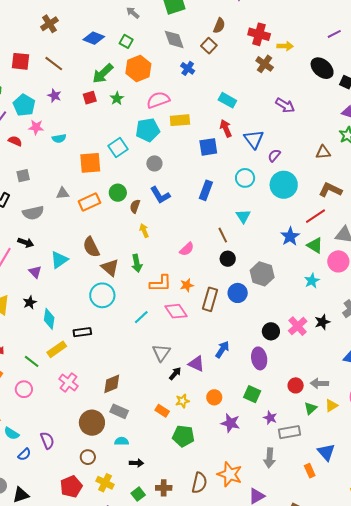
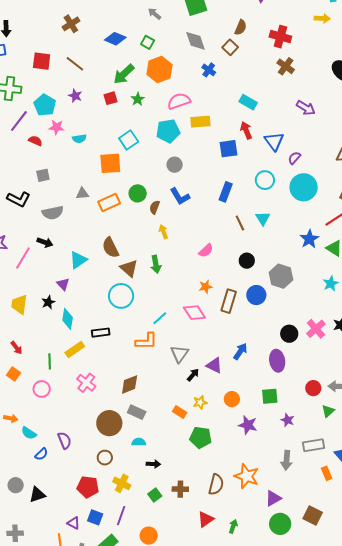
yellow arrow: (285, 46) -> (322, 18), moved
cyan square: (118, 147) -> (129, 140), moved
brown line: (223, 235) -> (240, 223), moved
purple triangle: (35, 272) -> (63, 284), moved
orange L-shape: (161, 283) -> (146, 341), moved
green line: (32, 361) -> (50, 361), turned 49
green square: (252, 394) -> (270, 396), turned -30
gray rectangle: (289, 432) -> (313, 445), moved
red pentagon: (71, 487) -> (88, 487), turned 30

